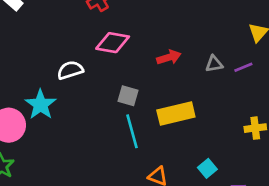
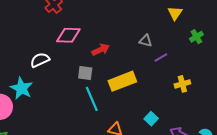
red arrow: (169, 57) -> (101, 50), moved
gray triangle: (214, 64) -> (146, 41), turned 32
purple line: (243, 67) -> (161, 57), moved

